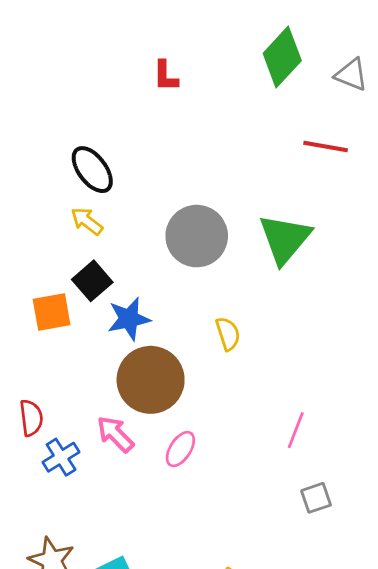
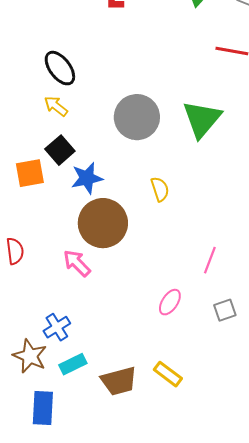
pink ellipse: (180, 449) -> (170, 302), moved
blue cross: (61, 457) -> (57, 327), moved

